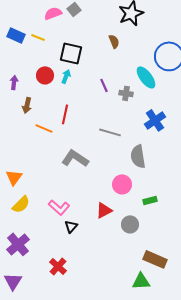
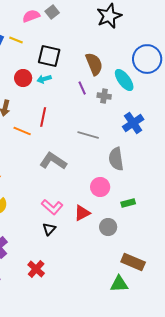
brown semicircle: (114, 41) -> (94, 64), moved, size x1.6
cyan arrow: (66, 76) -> (44, 79), turned -128
pink L-shape: (59, 207) -> (52, 207), moved

